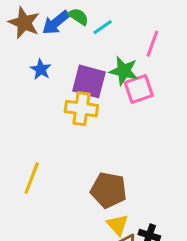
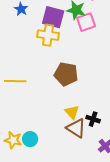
yellow line: (32, 178) -> (15, 81), turned 70
brown pentagon: (109, 190) -> (66, 74), moved

